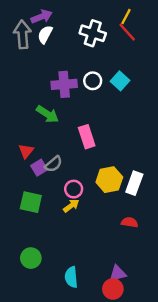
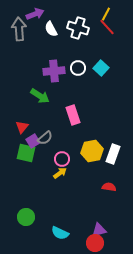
white semicircle: (45, 34) -> (51, 29), moved, turned -56
green square: (31, 202) -> (26, 153), moved
cyan semicircle: (71, 277) -> (60, 233), turned -60

